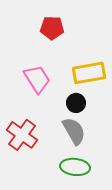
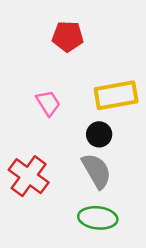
pink trapezoid: (37, 79) -> (48, 103), size x0.7

